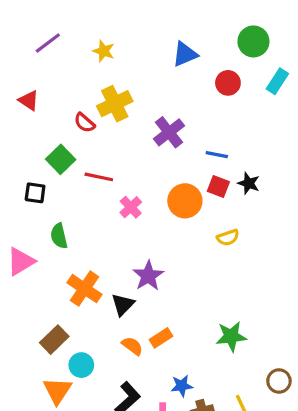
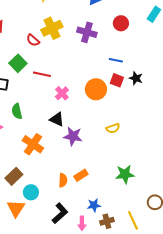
red circle: (228, 83) -> (121, 23), moved
purple cross: (169, 132) -> (87, 32), moved, turned -36
yellow semicircle: (228, 238) -> (113, 128), moved
purple star: (148, 276) -> (73, 136), turned -30
black triangle: (123, 304) -> (57, 119), moved, turned -49
orange semicircle: (132, 346) -> (63, 180), turned 56

